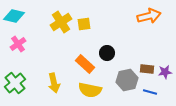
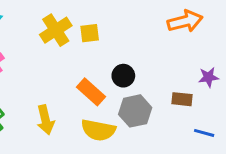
purple star: (165, 72) -> (209, 77), moved
gray hexagon: (127, 80) -> (135, 111), moved
blue line: (150, 92) -> (204, 133), moved

